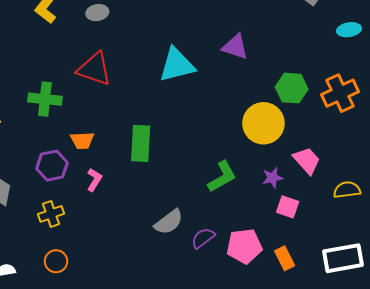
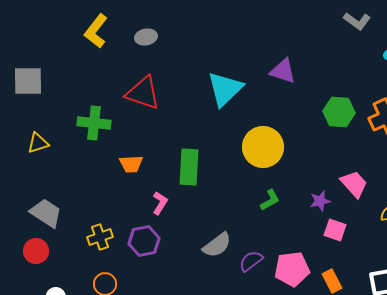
cyan triangle: (177, 65) -> (225, 89), turned -30
yellow circle: (263, 123) -> (263, 147), moved
purple hexagon: (52, 166) -> (144, 241), moved
green L-shape: (222, 177) -> (270, 200), size x0.7
pink L-shape: (94, 180) -> (160, 203), moved

